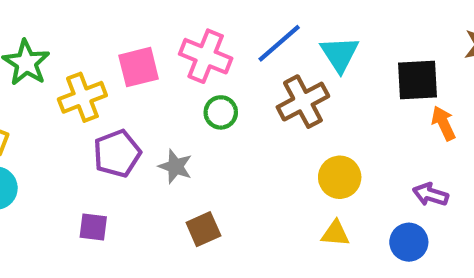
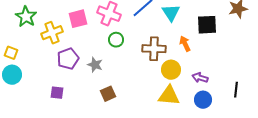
brown cross: (303, 102) -> (154, 49), moved, turned 30
orange arrow: (443, 123) -> (185, 44), moved
purple arrow: (430, 195) -> (200, 78), moved
yellow triangle: (335, 233) -> (169, 96), size x1.6

